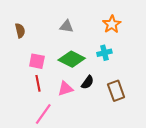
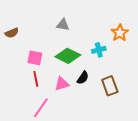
orange star: (112, 24) -> (120, 33), moved
brown semicircle: (20, 31) -> (12, 33), moved, turned 80

